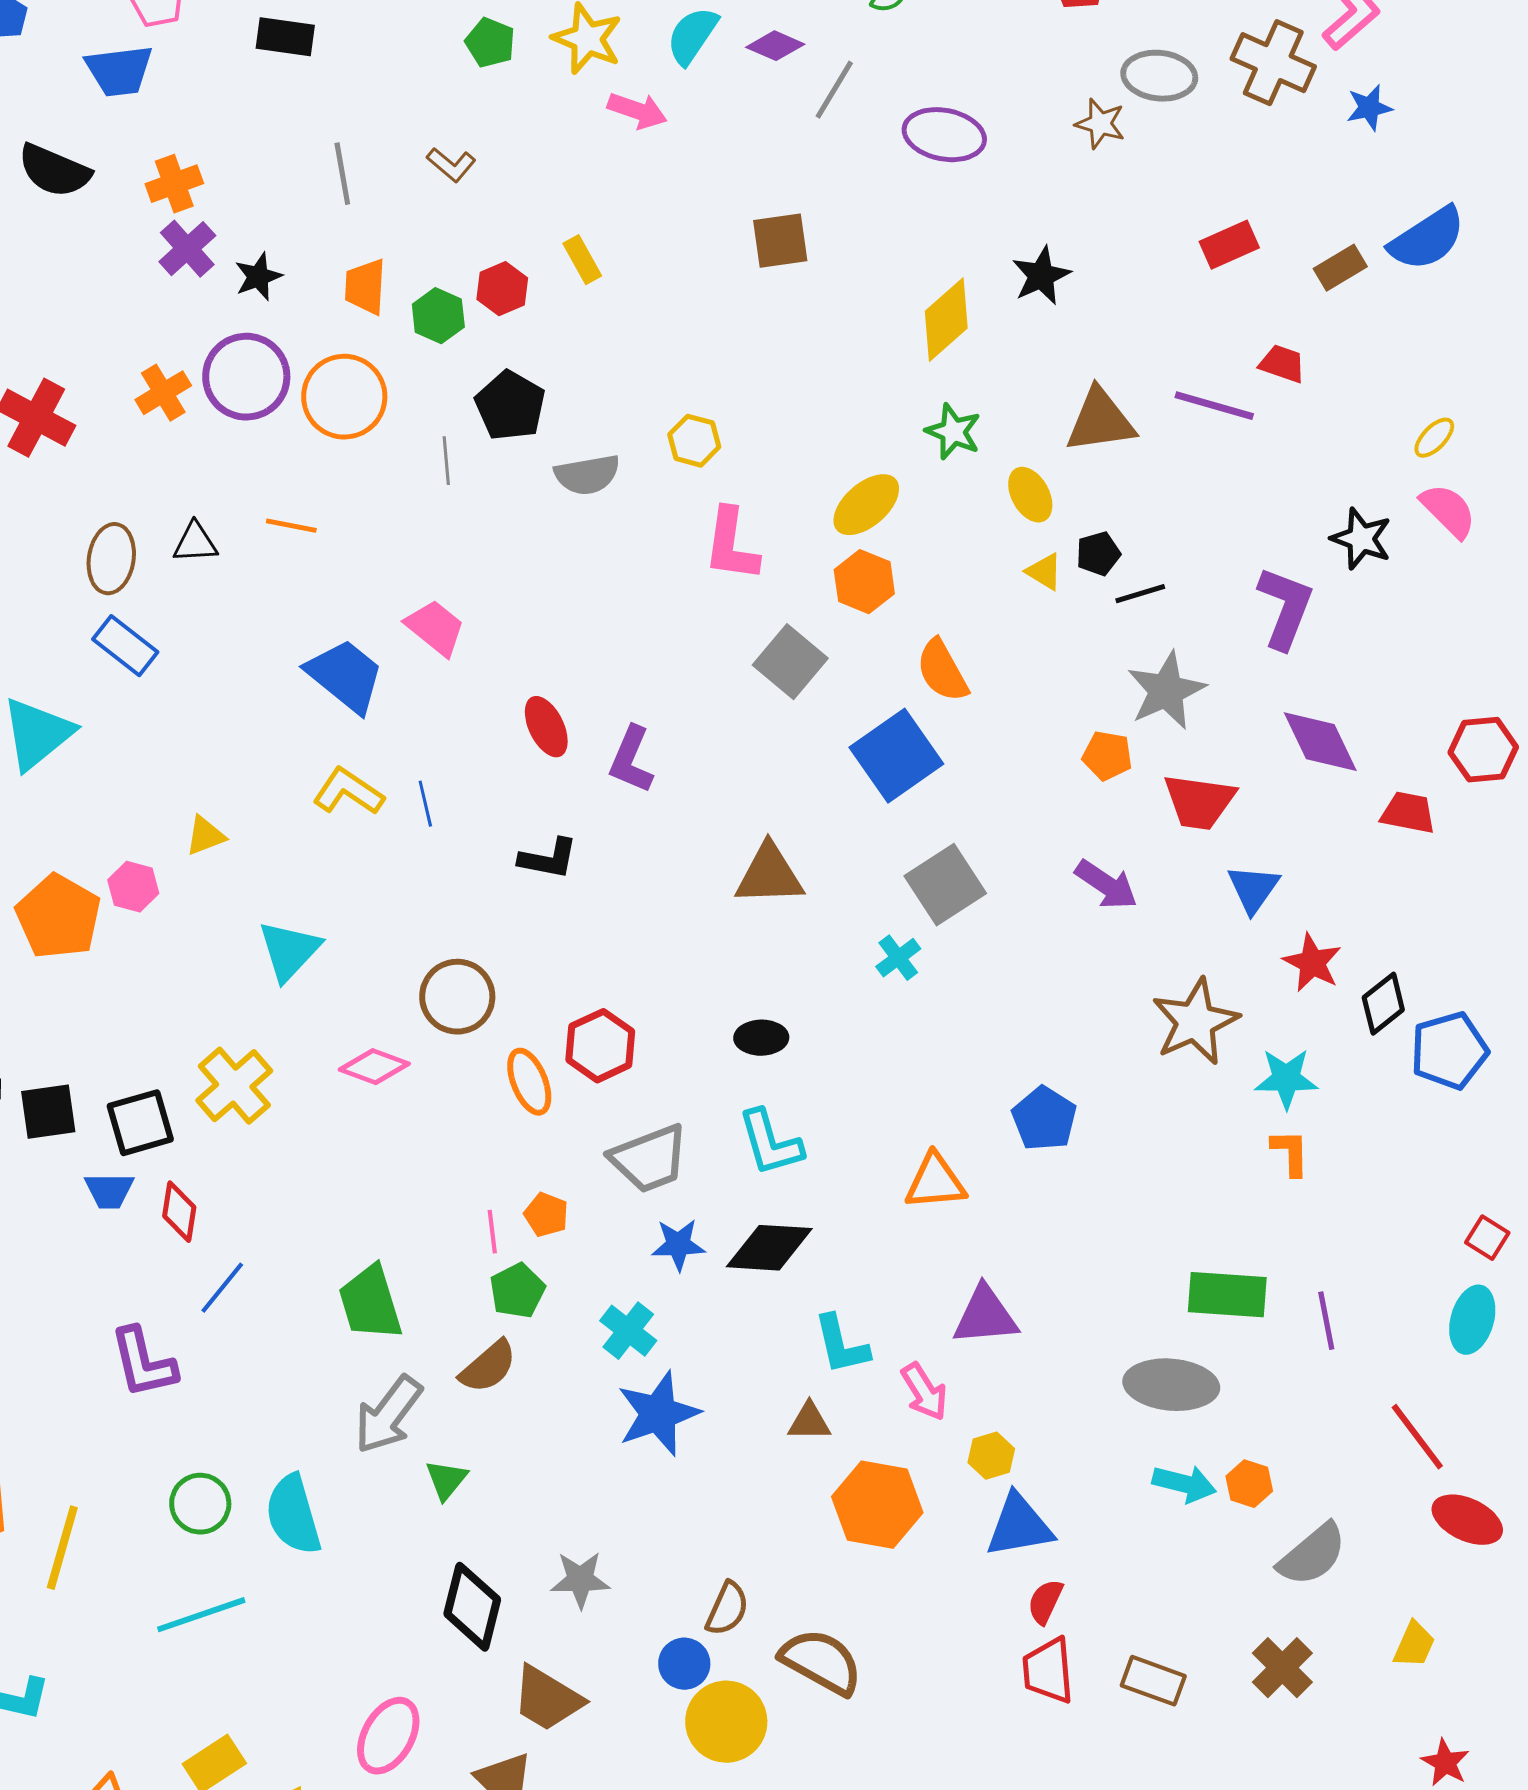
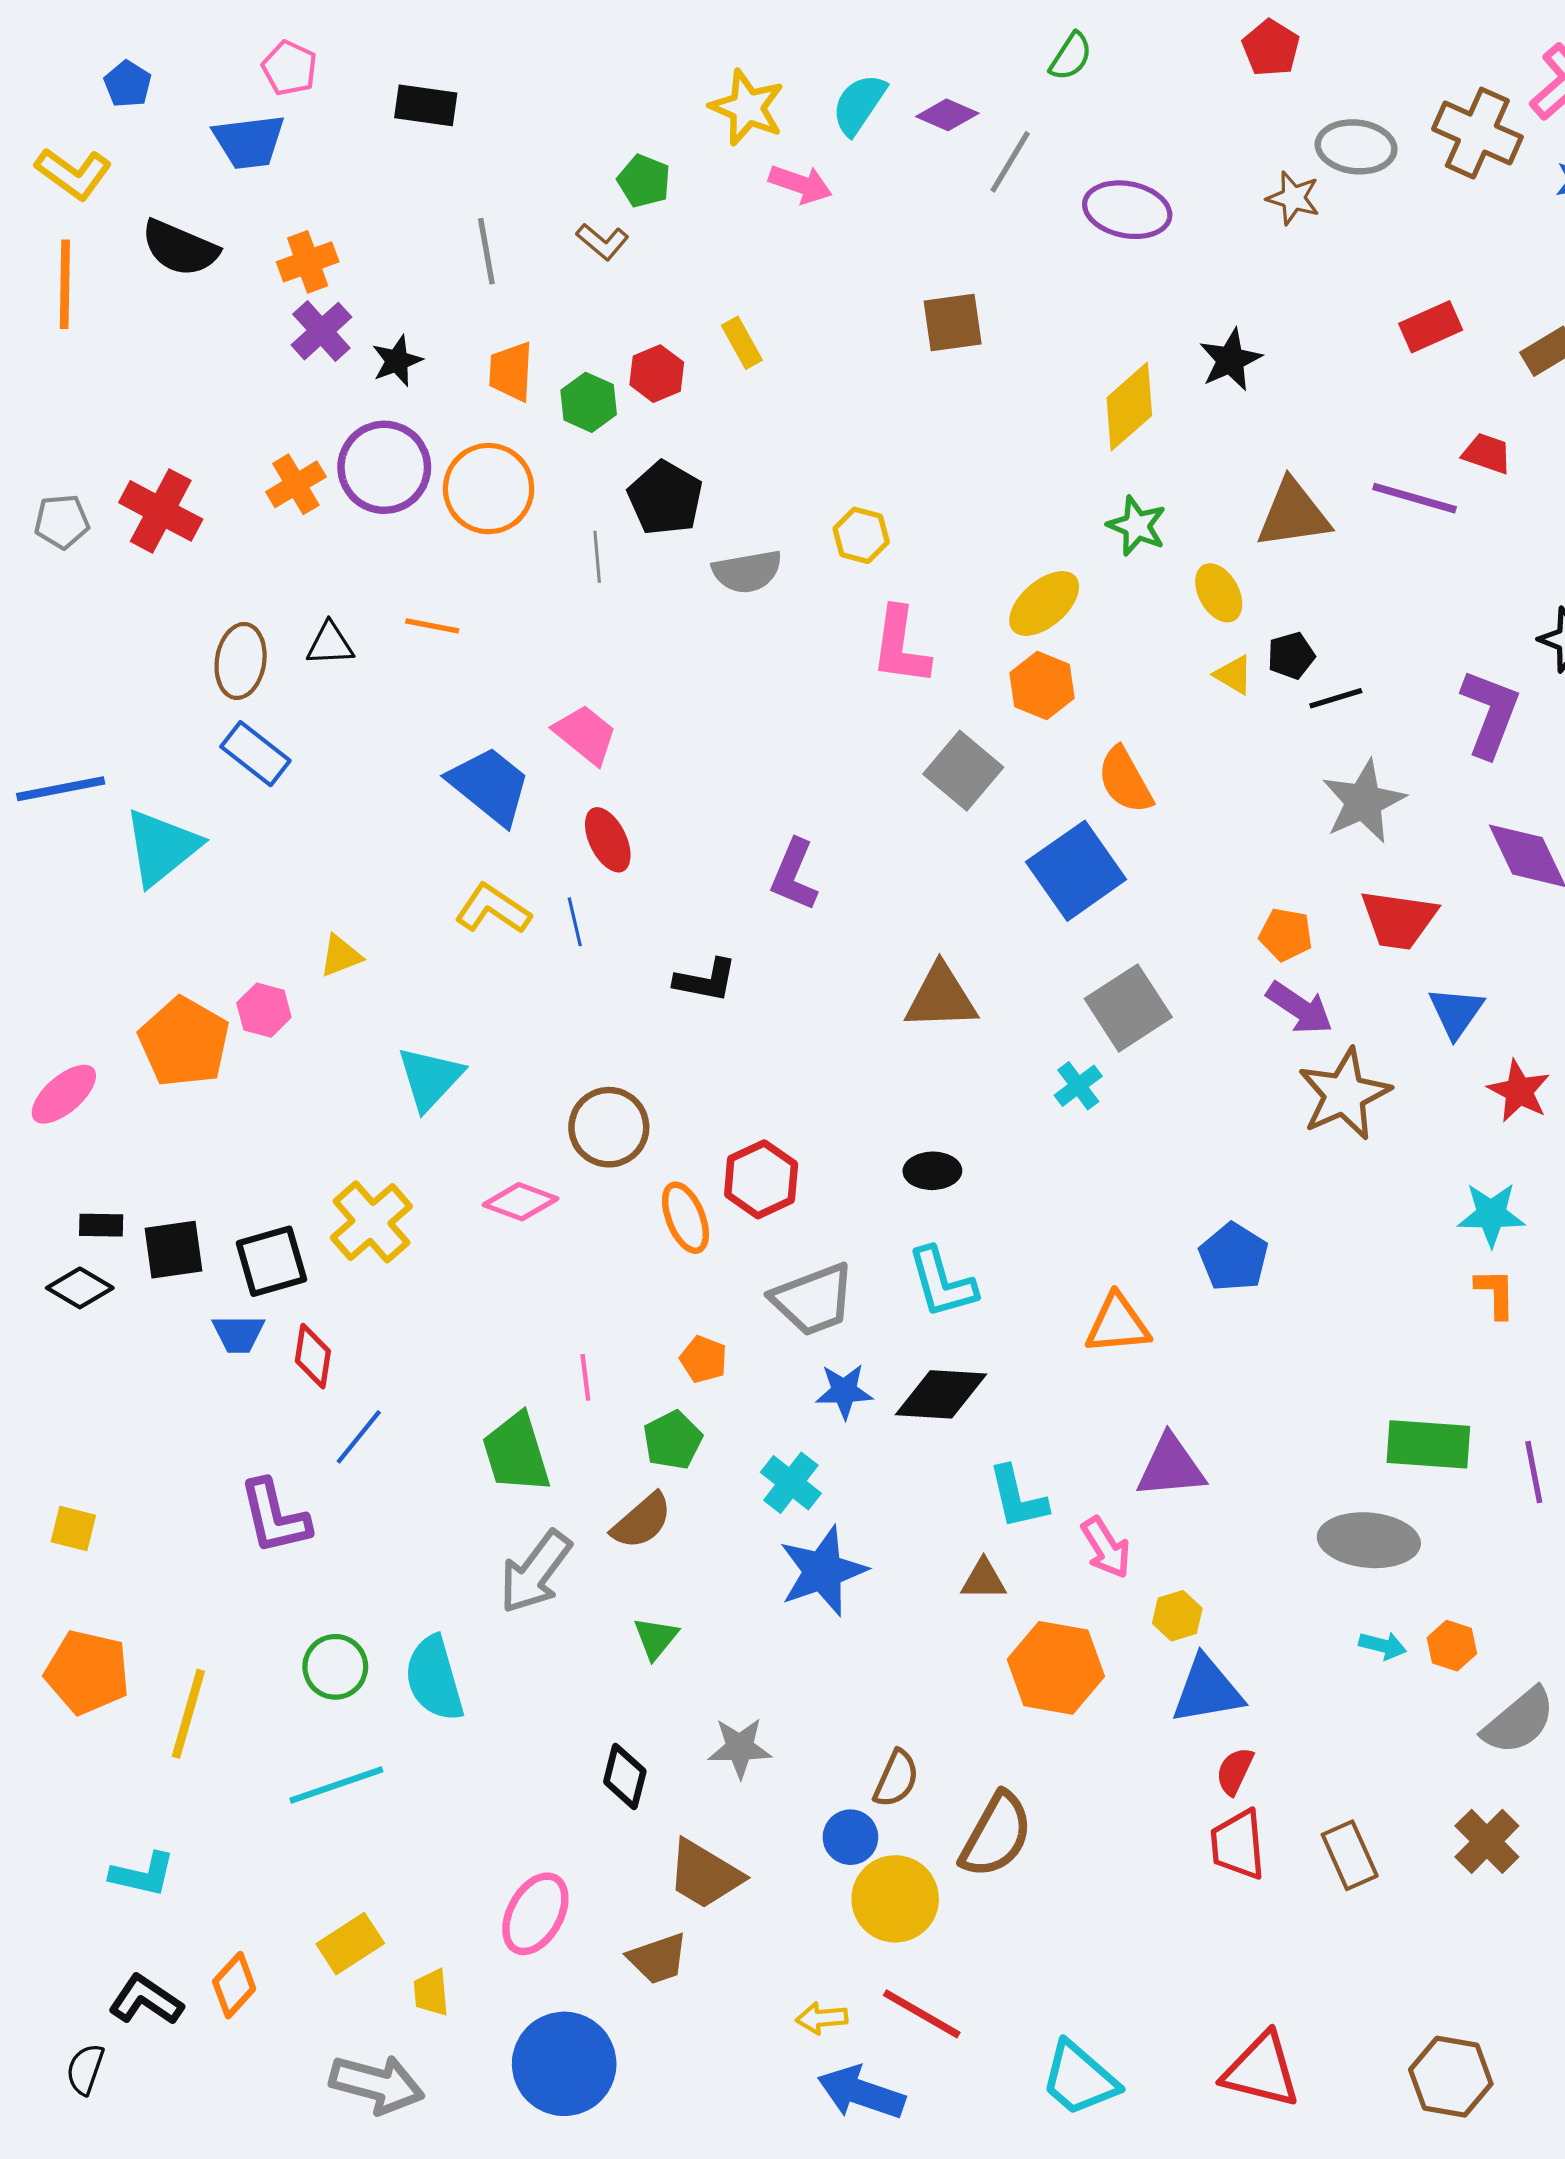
green pentagon: (490, 43) -> (644, 181), moved
red ellipse: (546, 727) -> (608, 840), moved
orange pentagon: (1107, 756) -> (1286, 935), moved
brown star: (1195, 1022) -> (1344, 1094), moved
pink line: (492, 1232) -> (585, 1377), moved
green triangle: (446, 1480) -> (656, 1638), moved
cyan arrow: (1184, 1484) -> (1383, 1646), size x0.7
black diamond: (472, 1607) -> (625, 1776), size x0.7
brown semicircle: (821, 1662) -> (996, 1835), turned 90
brown rectangle: (1153, 1681) -> (1350, 1855), turned 46

